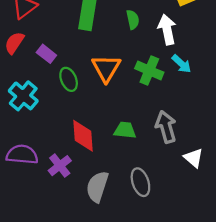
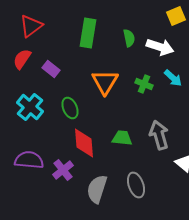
white arrow: (167, 30) -> (160, 47), turned 120
green cross: (149, 70) -> (144, 84), size x0.7
green ellipse: (69, 79) -> (70, 108), moved

